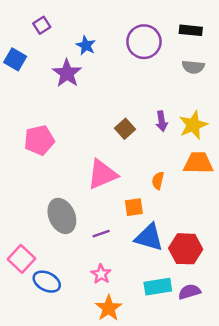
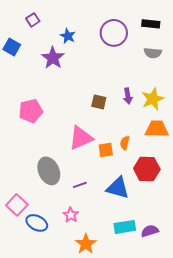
brown square: (125, 129) -> (99, 102), turned -35
orange square: (134, 207) -> (106, 150), moved
red hexagon: (186, 249) -> (147, 169), moved
pink star: (101, 274) -> (71, 215), moved

